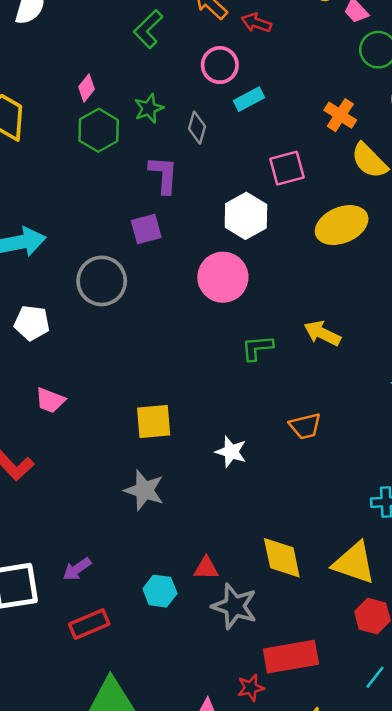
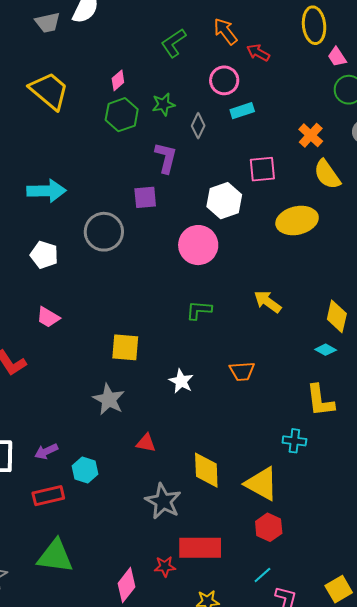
green L-shape: (257, 348) -> (199, 310), moved
red triangle: (206, 568) -> (146, 443), moved
cyan hexagon: (160, 591) -> (85, 470), moved

